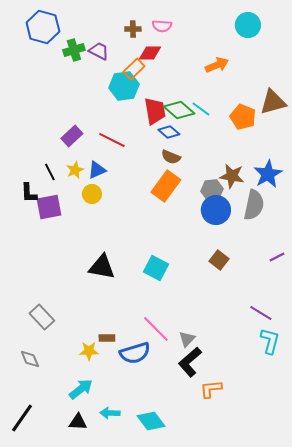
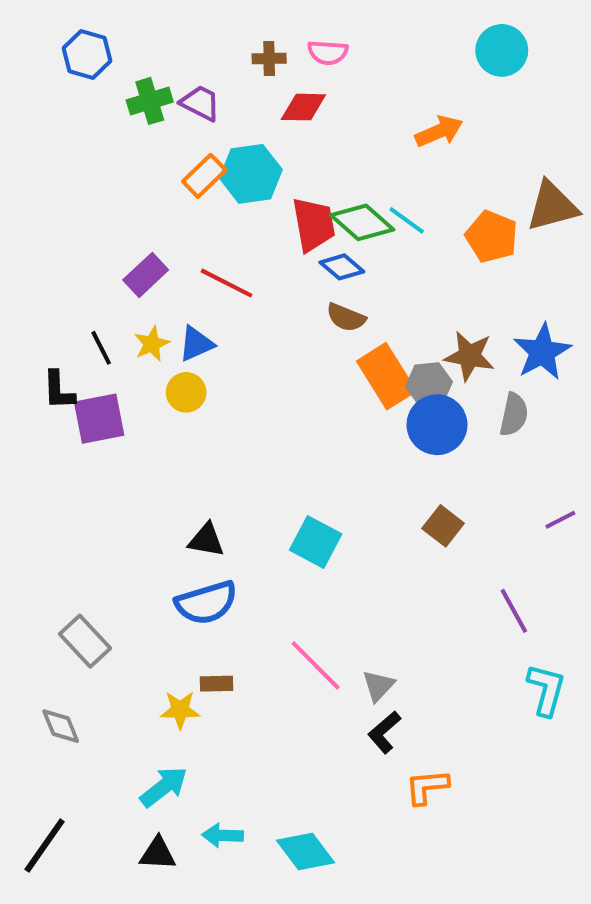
blue hexagon: (43, 27) -> (87, 54), size x0.7
orange rectangle: (134, 69) -> (204, 176), moved
orange rectangle: (166, 186) -> (386, 376), moved, turned -68
gray semicircle: (254, 205) -> (514, 415), size x0.7
black triangle: (102, 267) -> (206, 540), size x0.7
purple line: (261, 313) -> (514, 611), moved, turned 30
blue semicircle: (135, 353) -> (206, 603), moved
black L-shape: (190, 362) -> (384, 732), size x0.7

